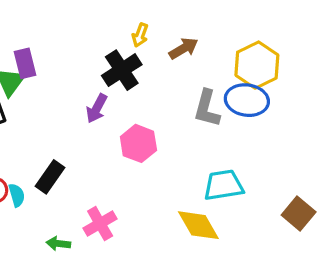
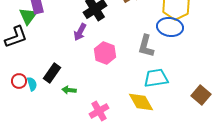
gray L-shape: (207, 108) -> (146, 46), moved
pink cross: (100, 224) -> (99, 111), moved
green arrow: (58, 244) -> (69, 90), moved

